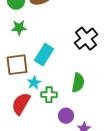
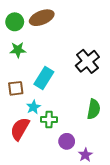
brown square: (17, 65) -> (16, 88), size x0.7
green semicircle: (78, 83) -> (94, 109), moved

